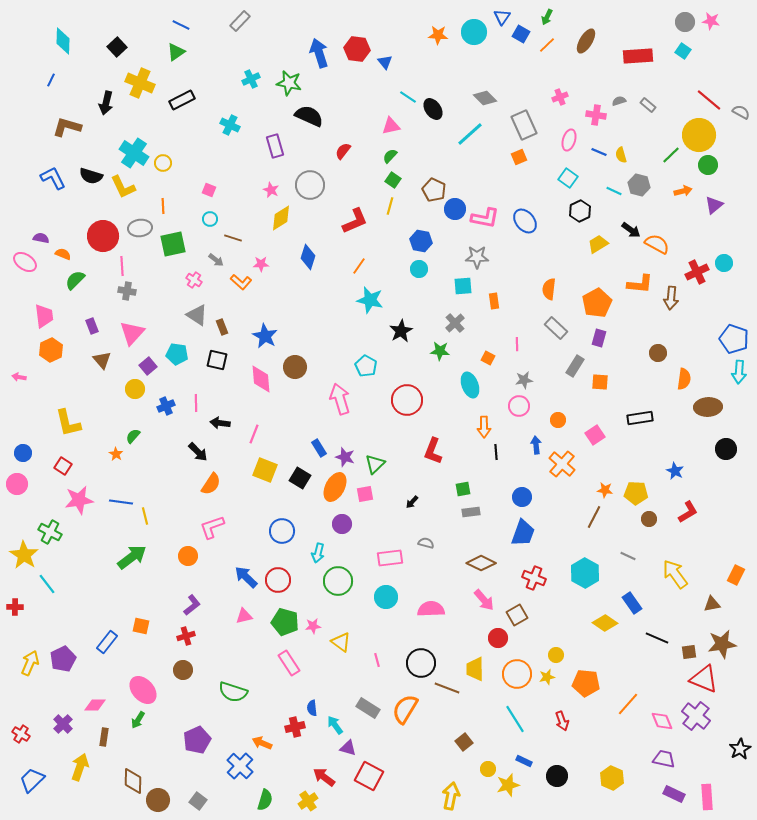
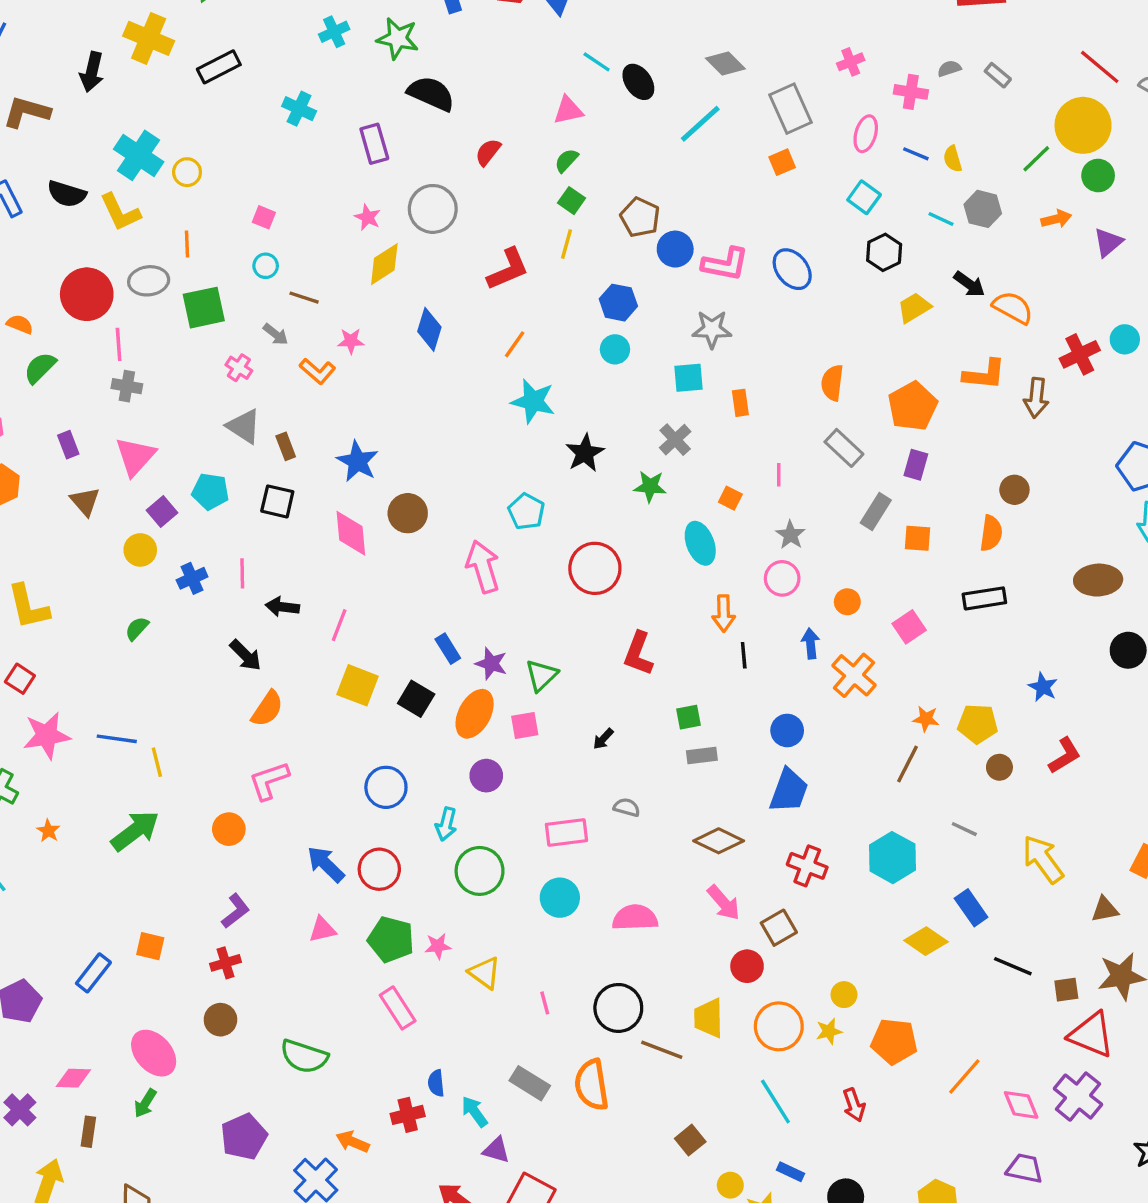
orange semicircle: (684, 379) -> (991, 533), moved
gray star: (524, 380) -> (790, 535), turned -30
orange star: (116, 454) -> (48, 831), moved
orange semicircle: (405, 709) -> (592, 1085), turned -40

